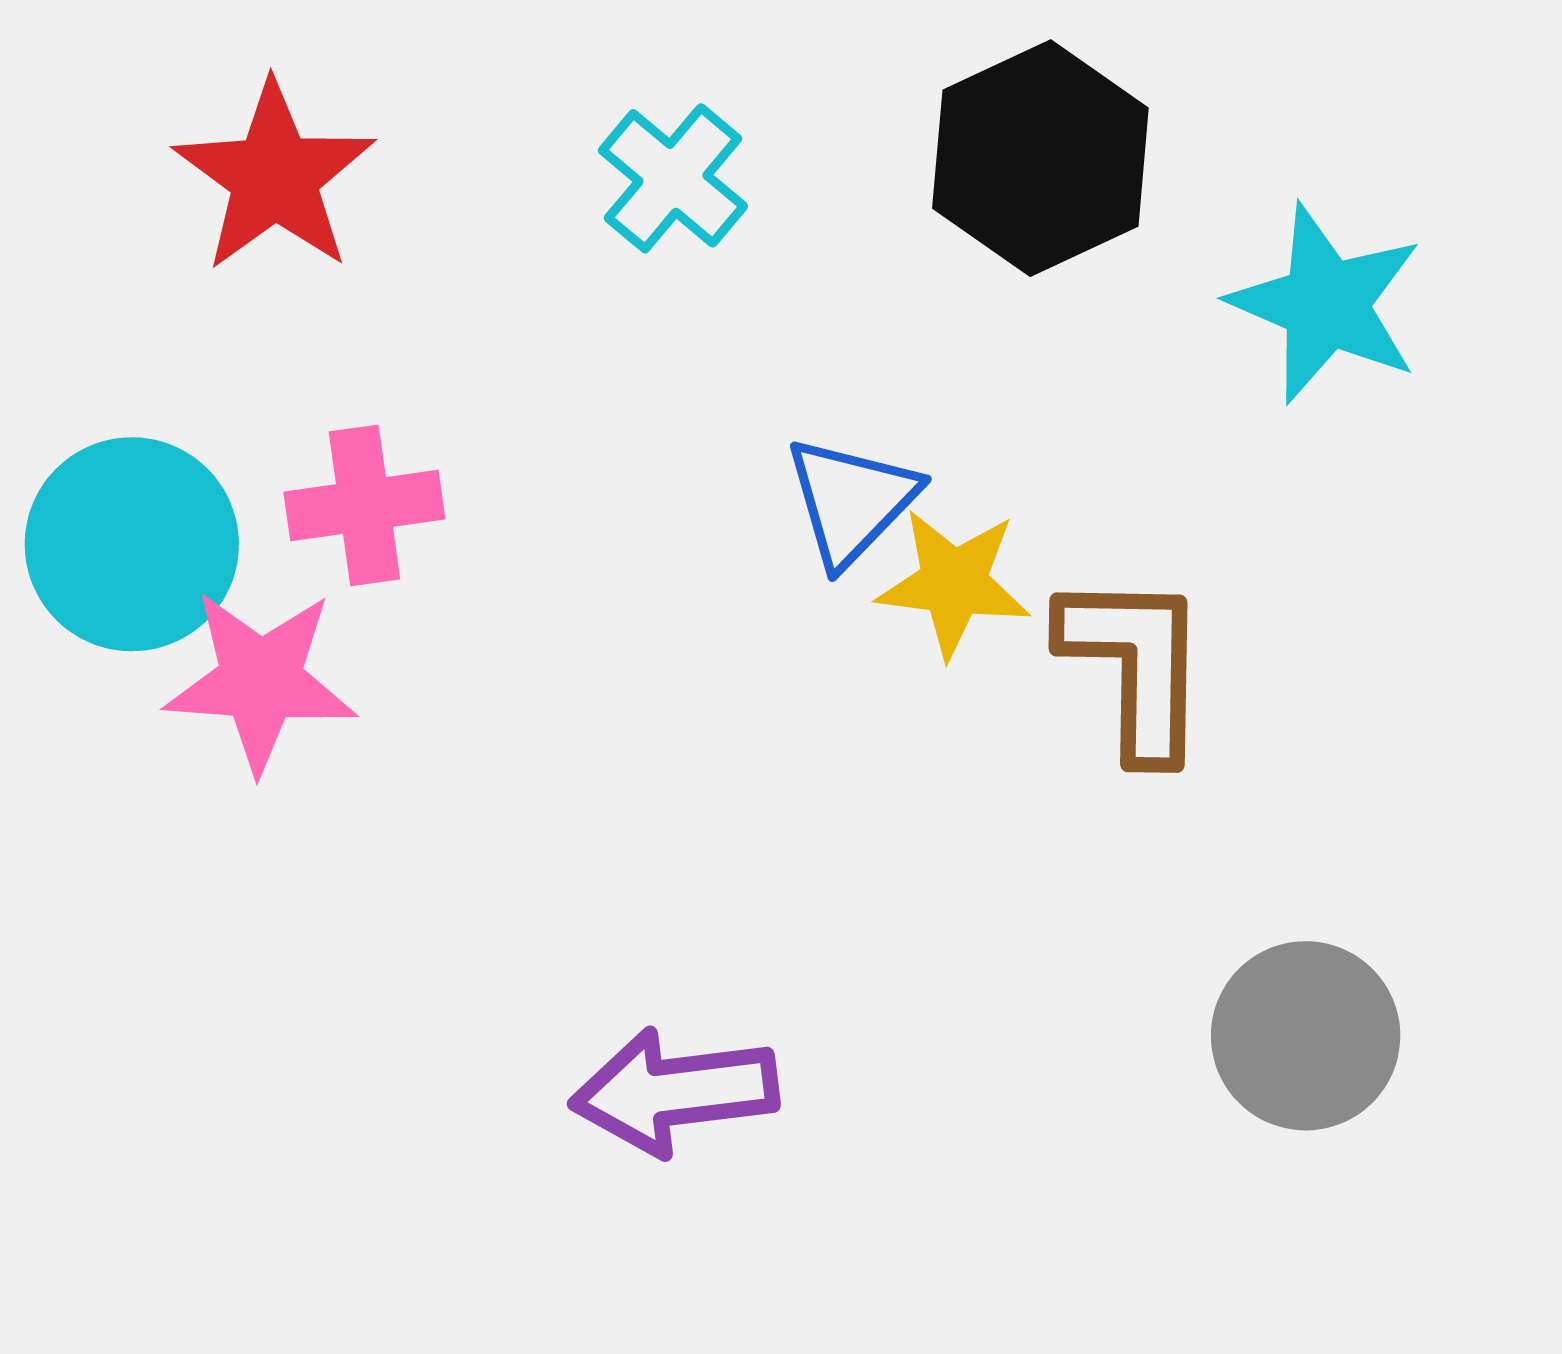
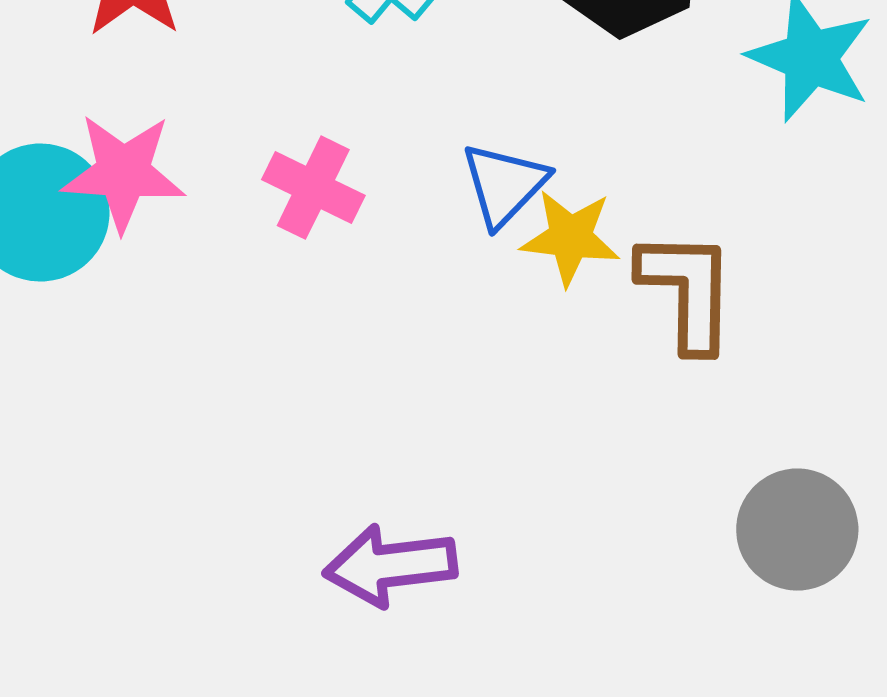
pink cross: (364, 505) -> (313, 188), moved, turned 34
pink star: (260, 681) -> (123, 173), moved

